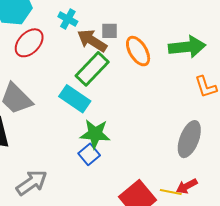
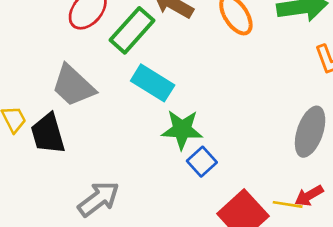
green rectangle: (92, 69) -> (132, 30), moved
blue square: (89, 154) -> (202, 162), moved

